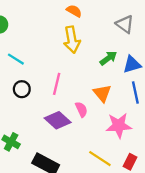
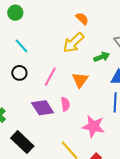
yellow arrow: (72, 40) -> (74, 43), turned 40
green arrow: (108, 58) -> (102, 57), moved
orange triangle: (102, 93) -> (80, 80), moved

